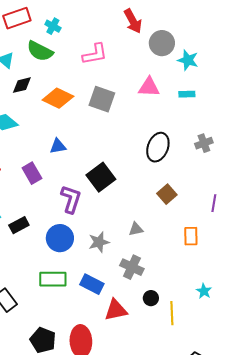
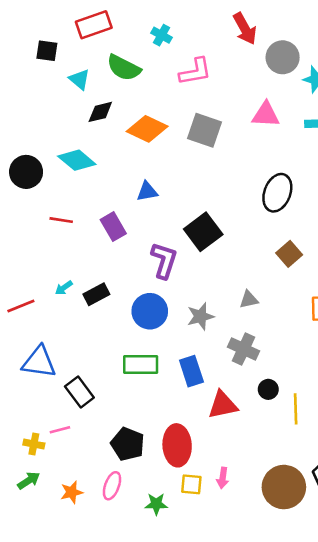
cyan cross: (53, 26) -> (161, 35), moved
blue rectangle: (92, 284) -> (191, 371), turned 45

